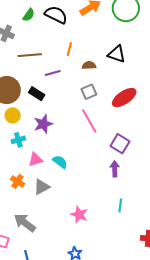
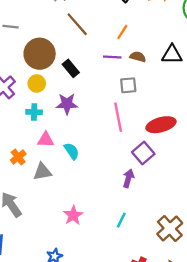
black triangle: (117, 54) -> (172, 55), turned -36
brown line: (30, 55) -> (77, 24), turned 35
purple line: (53, 73) -> (112, 57), moved
red ellipse: (124, 98) -> (161, 125), moved

